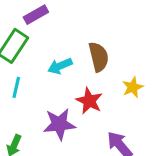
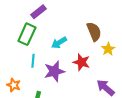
brown semicircle: (99, 57) -> (94, 32), moved
purple star: (59, 124) -> (54, 71), moved

